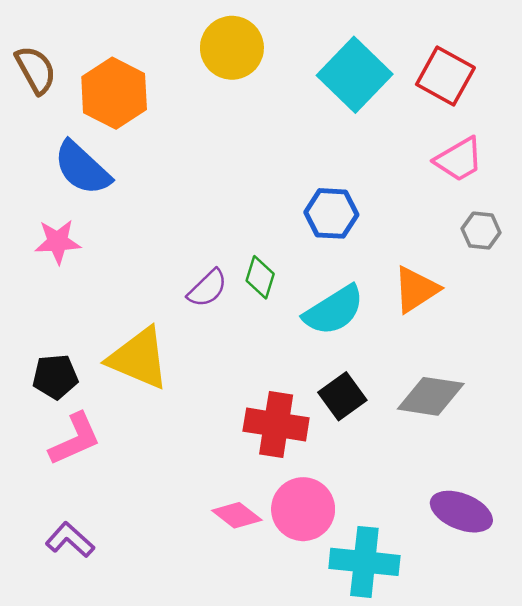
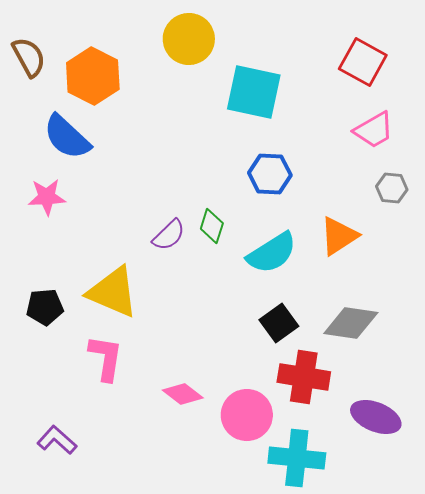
cyan square: (355, 75) -> (254, 92), moved, turned -32
red cross: (276, 424) -> (304, 377), moved
pink L-shape: (75, 439) -> (106, 358), moved, turned -57
pink diamond: (237, 515) -> (183, 394), moved

